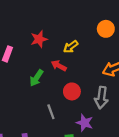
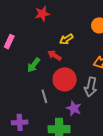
red star: (39, 39) -> (42, 14), moved
red circle: (72, 91) -> (65, 79), size x1.5

